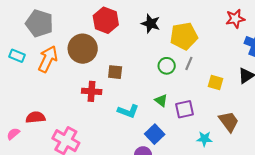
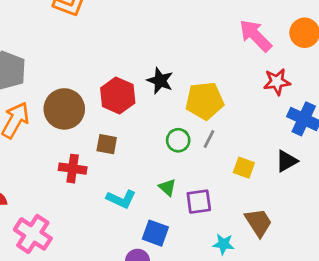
red hexagon: (106, 20) -> (118, 96), moved
blue square: (155, 134) -> (155, 233), turned -30

